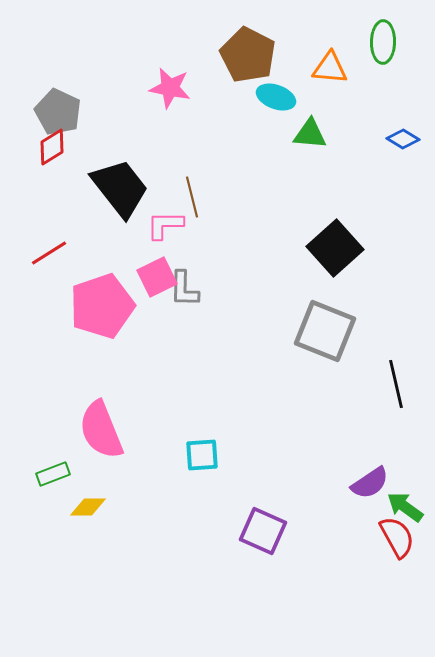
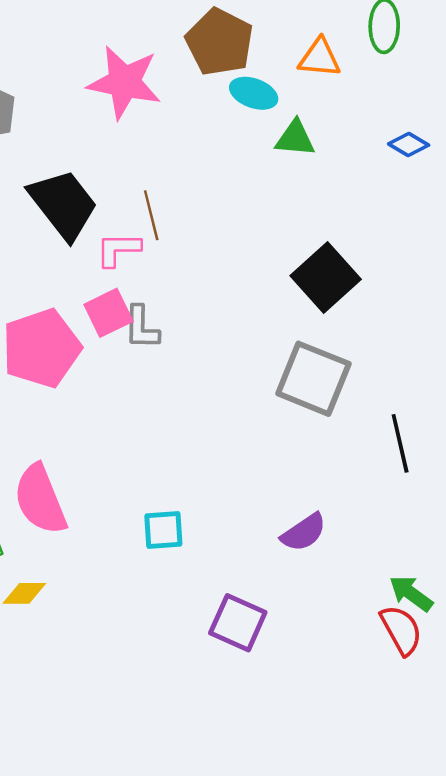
pink star: (170, 88) -> (124, 82), size x1.5
purple semicircle: (370, 483) -> (304, 532), moved

